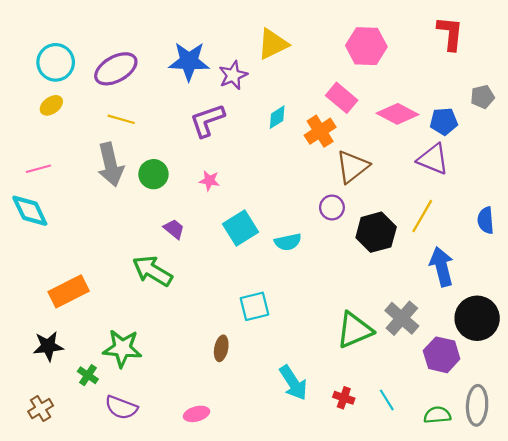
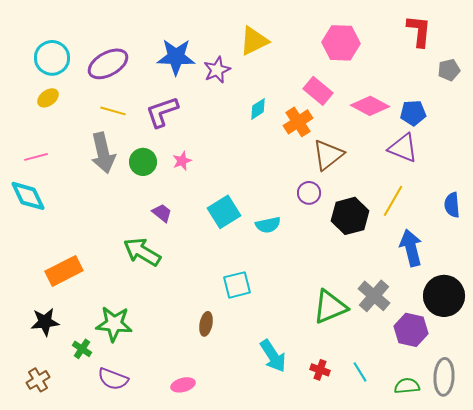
gray pentagon: (482, 97) -> (449, 70), moved
purple L-shape: (207, 120) -> (162, 112), moved
pink star: (209, 181) -> (182, 161), moved, turned -30

